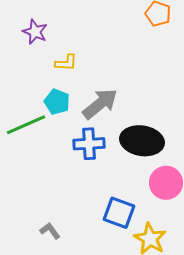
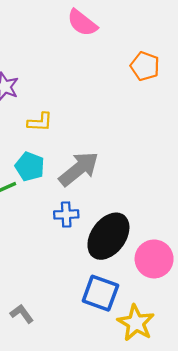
black ellipse: (142, 141) -> (108, 236), moved, turned -63
blue cross: (89, 144) -> (66, 214), size x0.7

